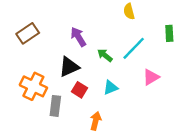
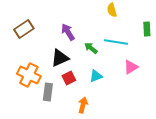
cyan line: (134, 48) -> (116, 42), turned 55
red square: (79, 90) -> (69, 78), turned 32

